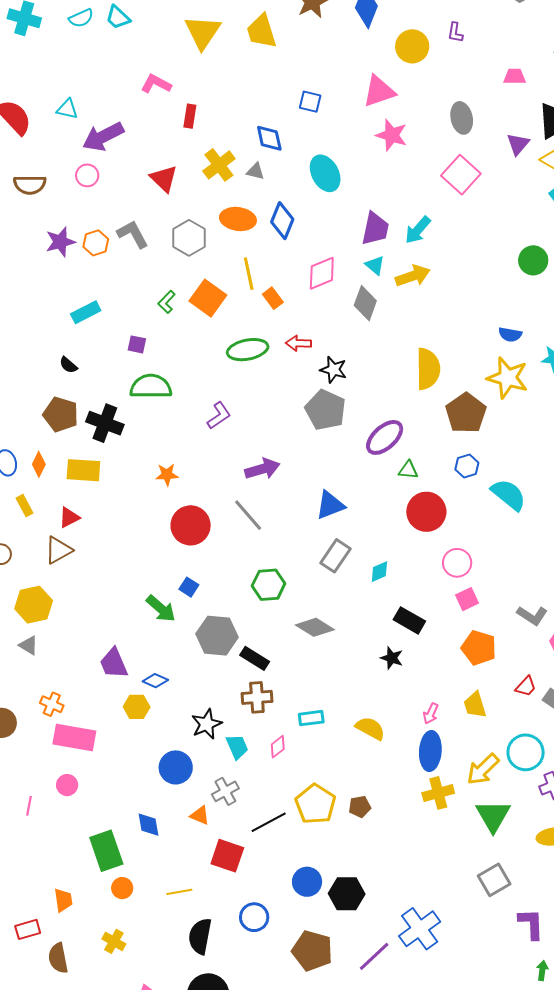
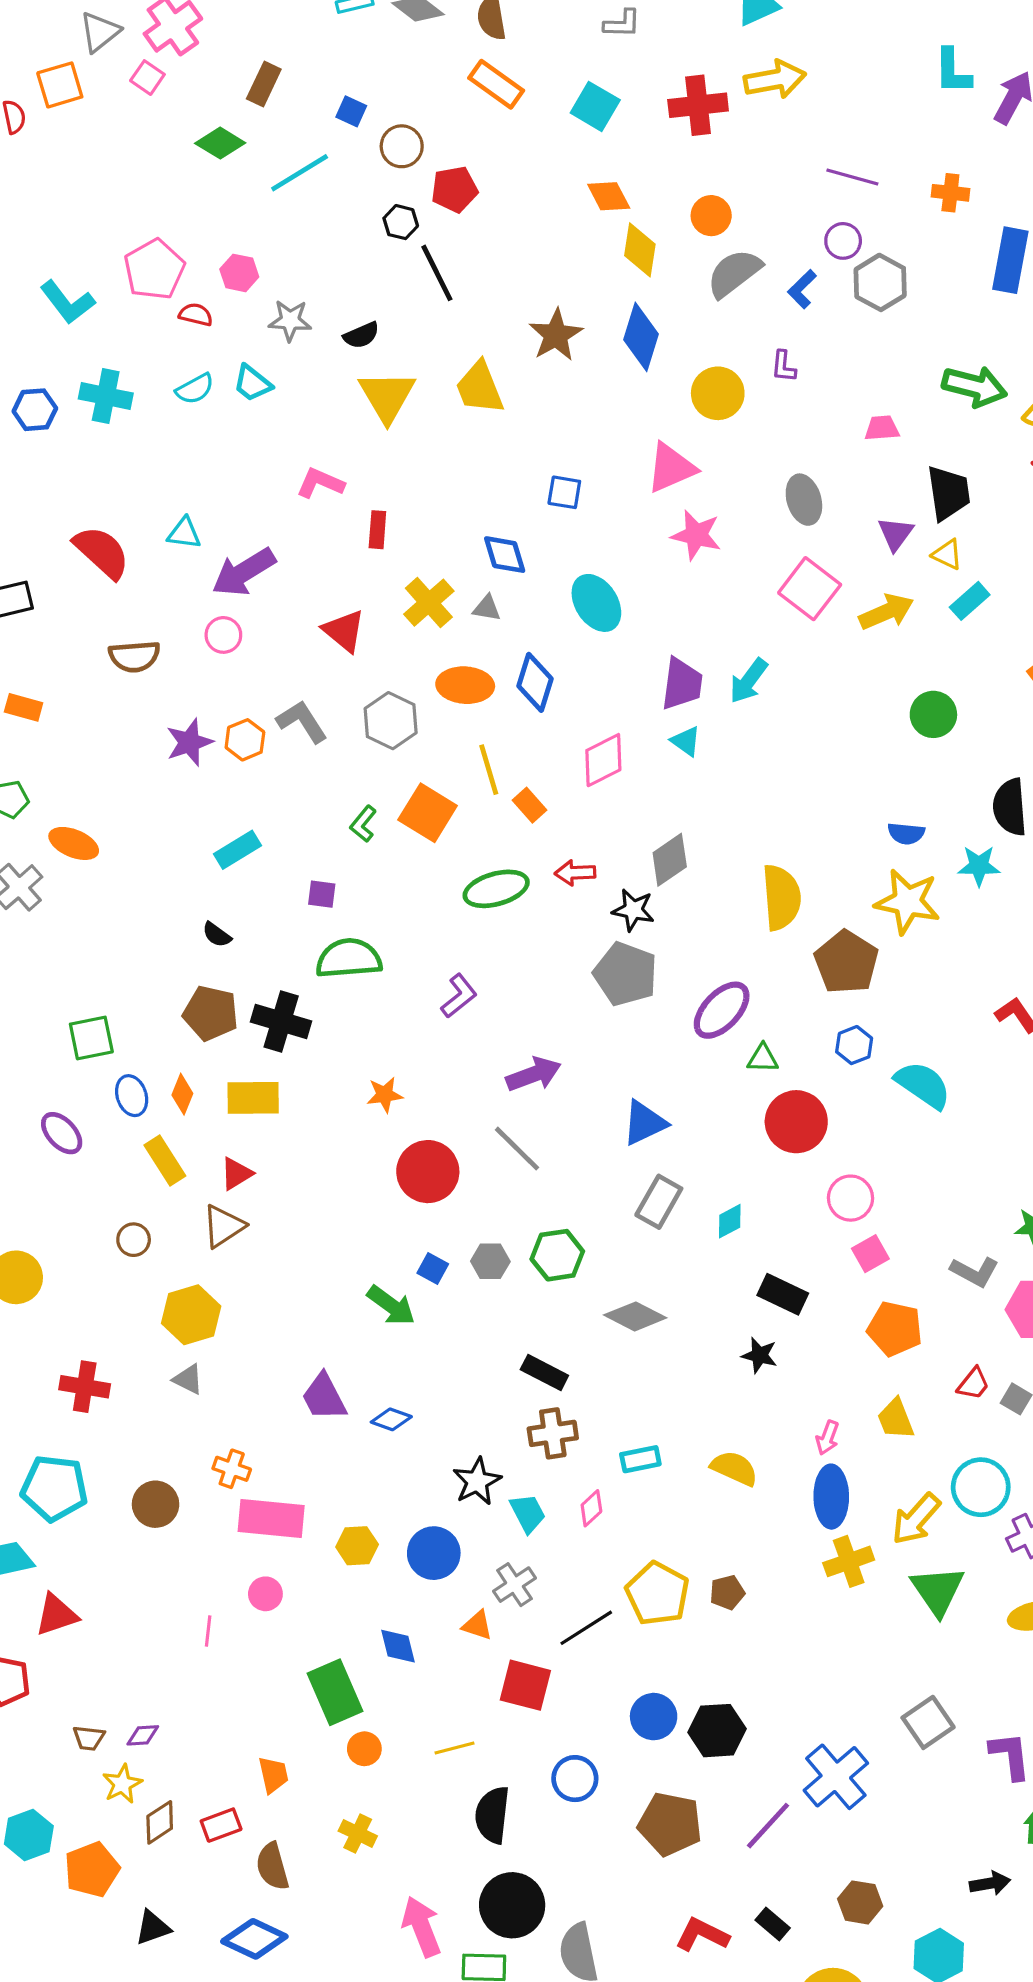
yellow arrow: (413, 276) -> (886, 612), moved
gray diamond: (365, 303) -> (670, 860), moved, turned 40
yellow rectangle: (24, 506) -> (165, 1160), size x1.4
gray hexagon: (217, 636) -> (490, 1261), moved, size x0.6
yellow hexagon: (137, 707) -> (357, 1546), moved
gray square: (494, 880) -> (928, 1722), moved

